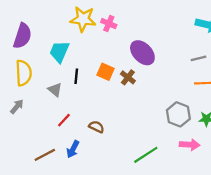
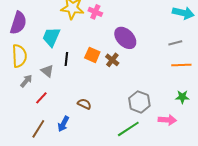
gray arrow: (17, 107) -> (26, 81), moved
gray hexagon: (178, 114) -> (139, 102), moved
red line: (64, 120) -> (41, 98), moved
brown line: (45, 155) -> (38, 129), turned -30

